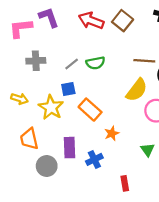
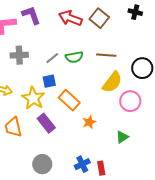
brown line: (144, 61) -> (106, 55), moved
purple rectangle: (69, 148) -> (46, 123), moved, turned -36
green triangle: (148, 150) -> (122, 137), turned 32
blue cross: (94, 159) -> (82, 164), moved
gray circle: (47, 166) -> (42, 164), moved

